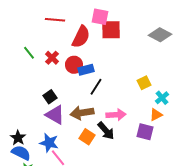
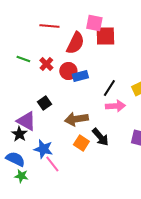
green line: (29, 53) -> (23, 59), turned -32
black line: (96, 87) -> (109, 88), moved
purple triangle: (55, 115) -> (26, 121), moved
pink arrow: (116, 115) -> (115, 106), moved
black star: (18, 138) -> (19, 134), moved

